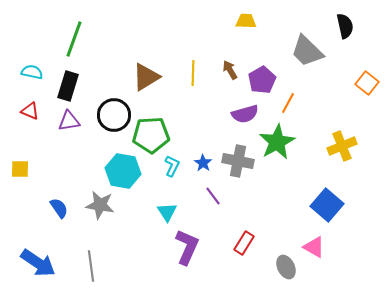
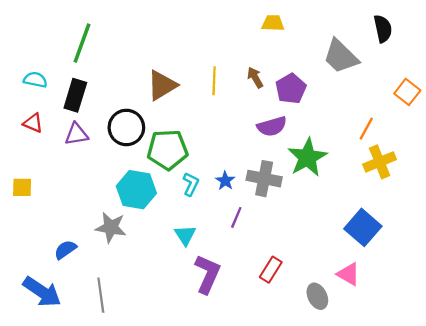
orange line: (288, 103) -> (366, 129), moved
purple line: (213, 196) -> (236, 217), turned 60
blue semicircle: (59, 208) -> (65, 250), moved, turned -90

